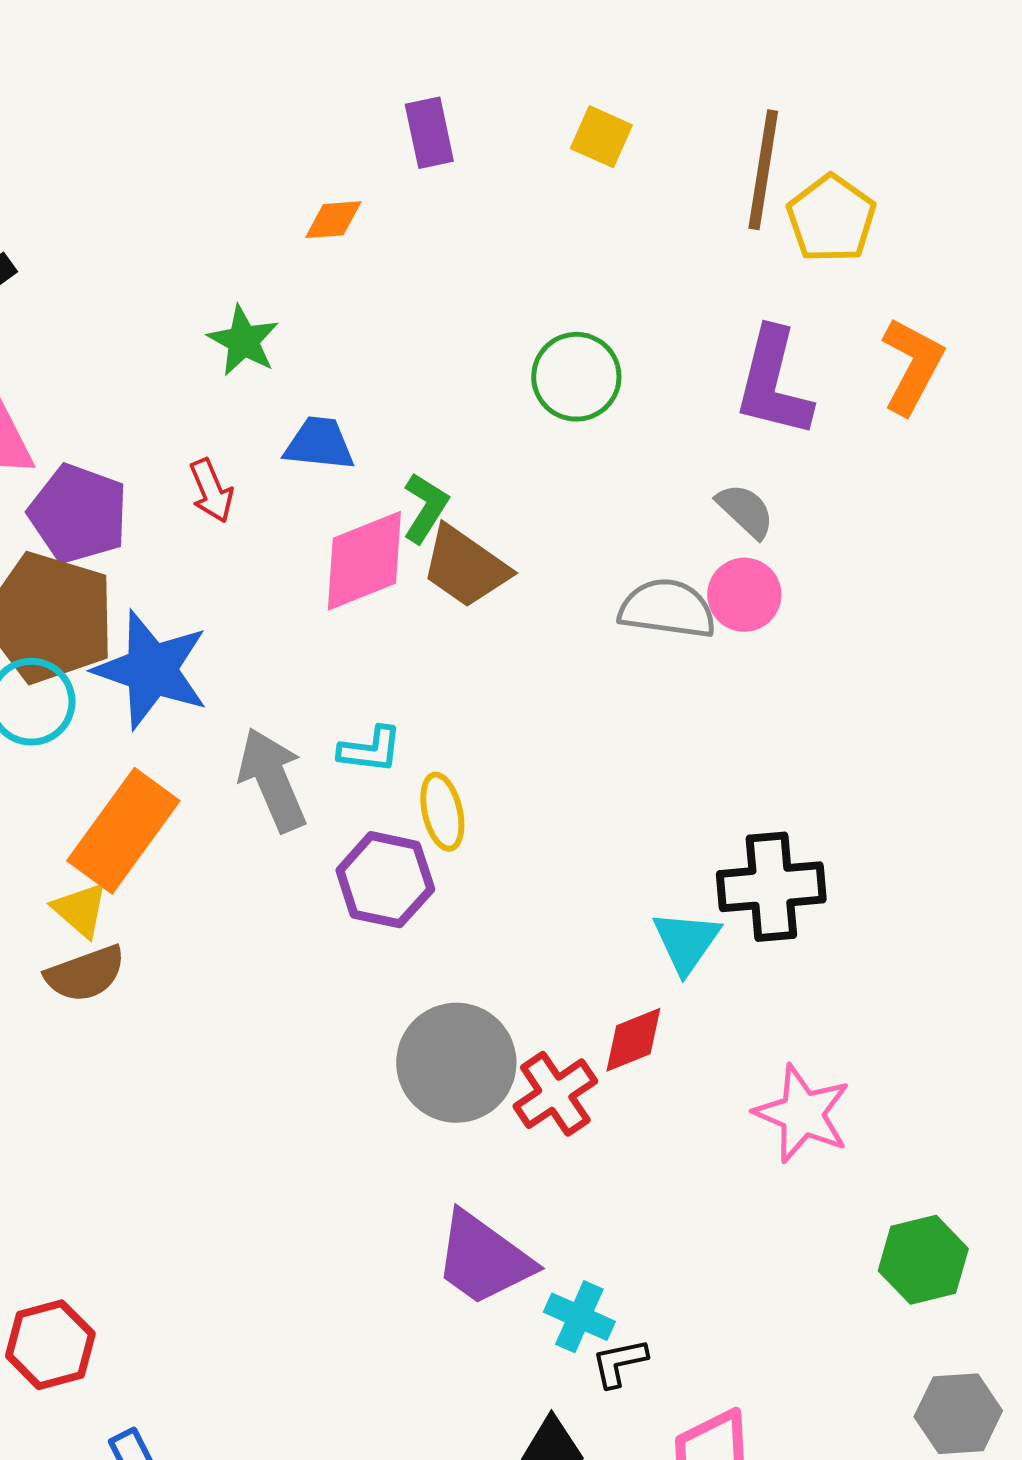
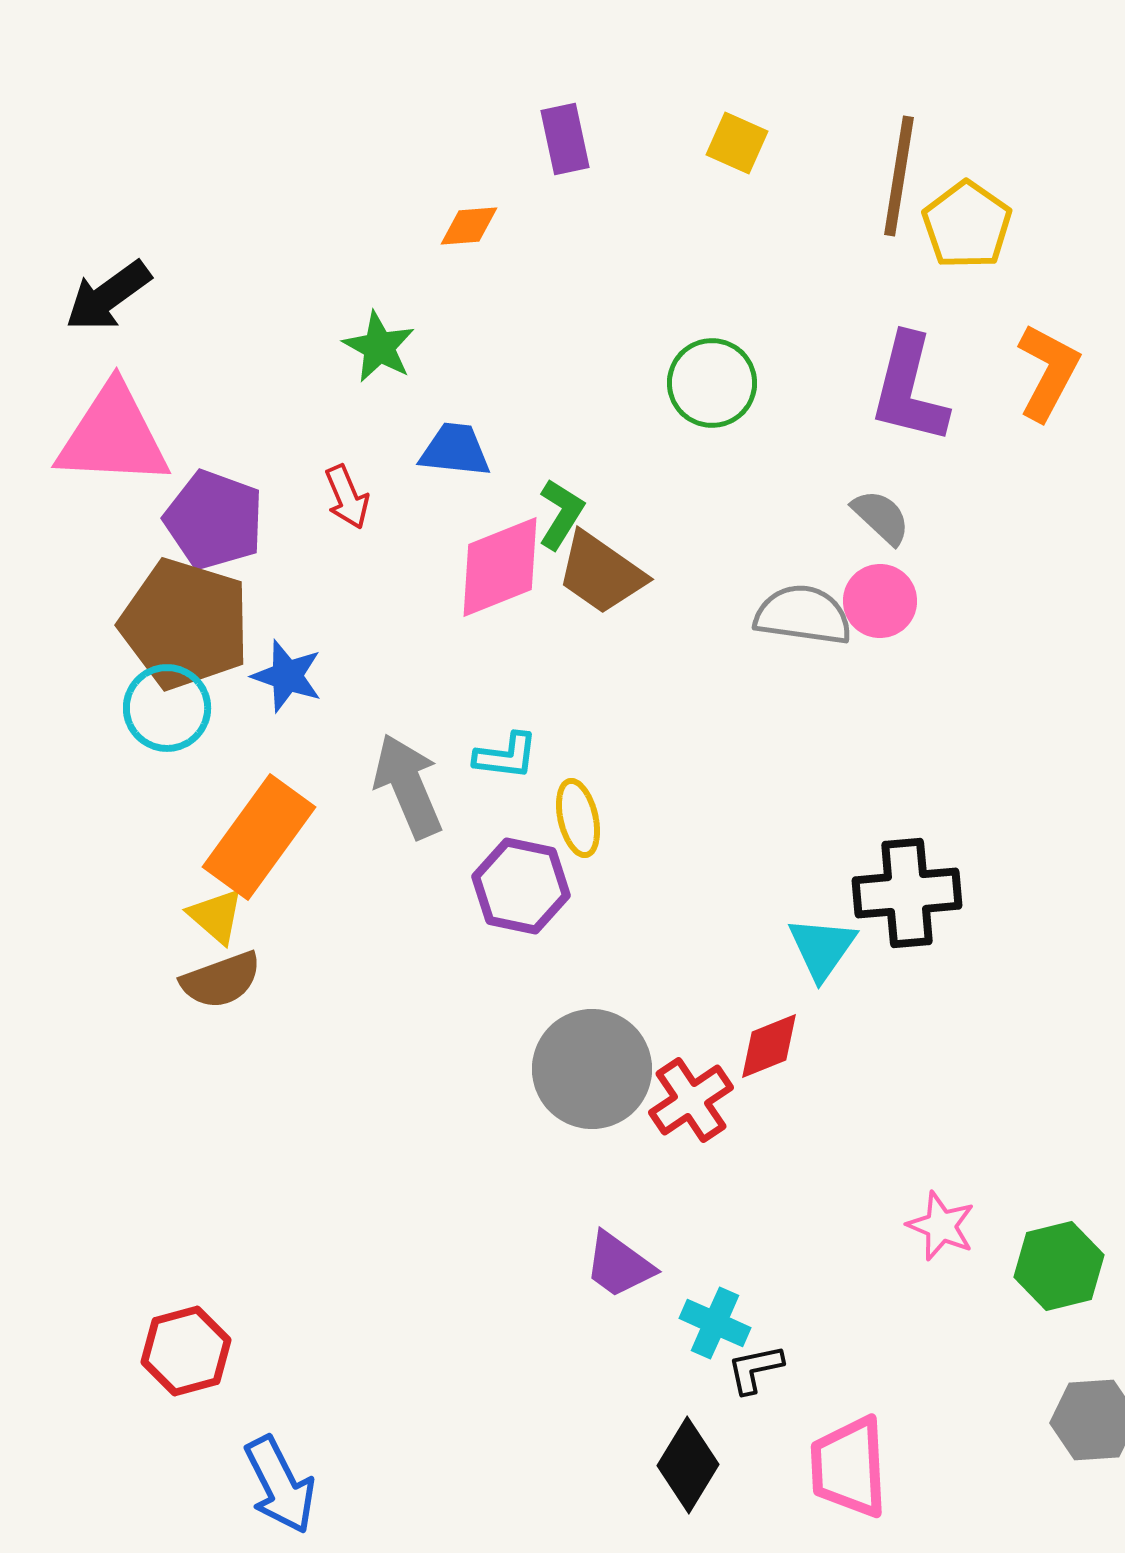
blue star: (151, 670) -> (287, 676), size x0.6
pink star: (802, 1114) -> (941, 1226), moved, size x0.7
purple trapezoid: (483, 1259) -> (619, 1265), size x0.7

